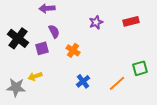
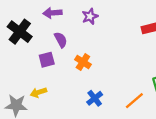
purple star: (96, 22) -> (90, 16), moved
black cross: (18, 38) -> (20, 32), moved

